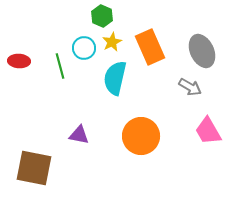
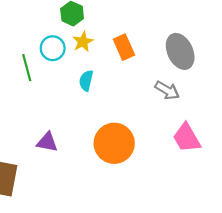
orange rectangle: (150, 47) -> (124, 47), size x0.7
cyan semicircle: (115, 78) -> (86, 81), size x0.6

